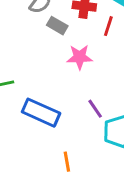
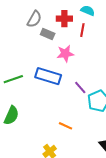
blue rectangle: (41, 113) -> (48, 76), moved
orange line: (67, 162) -> (65, 126), turned -48

